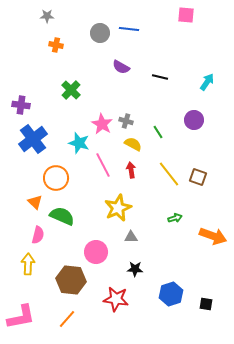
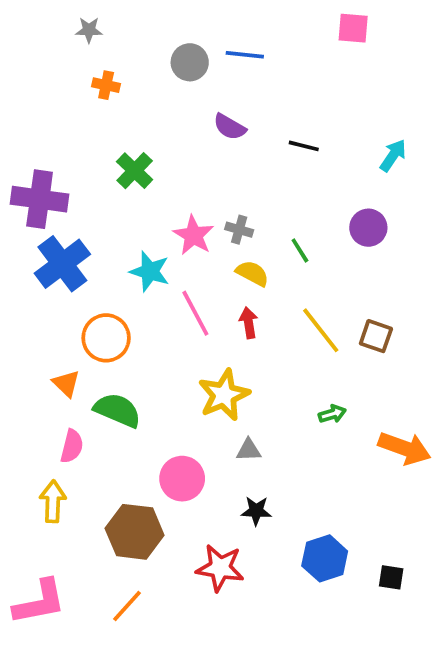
purple cross: (21, 105) -> (40, 199), size x1.6

